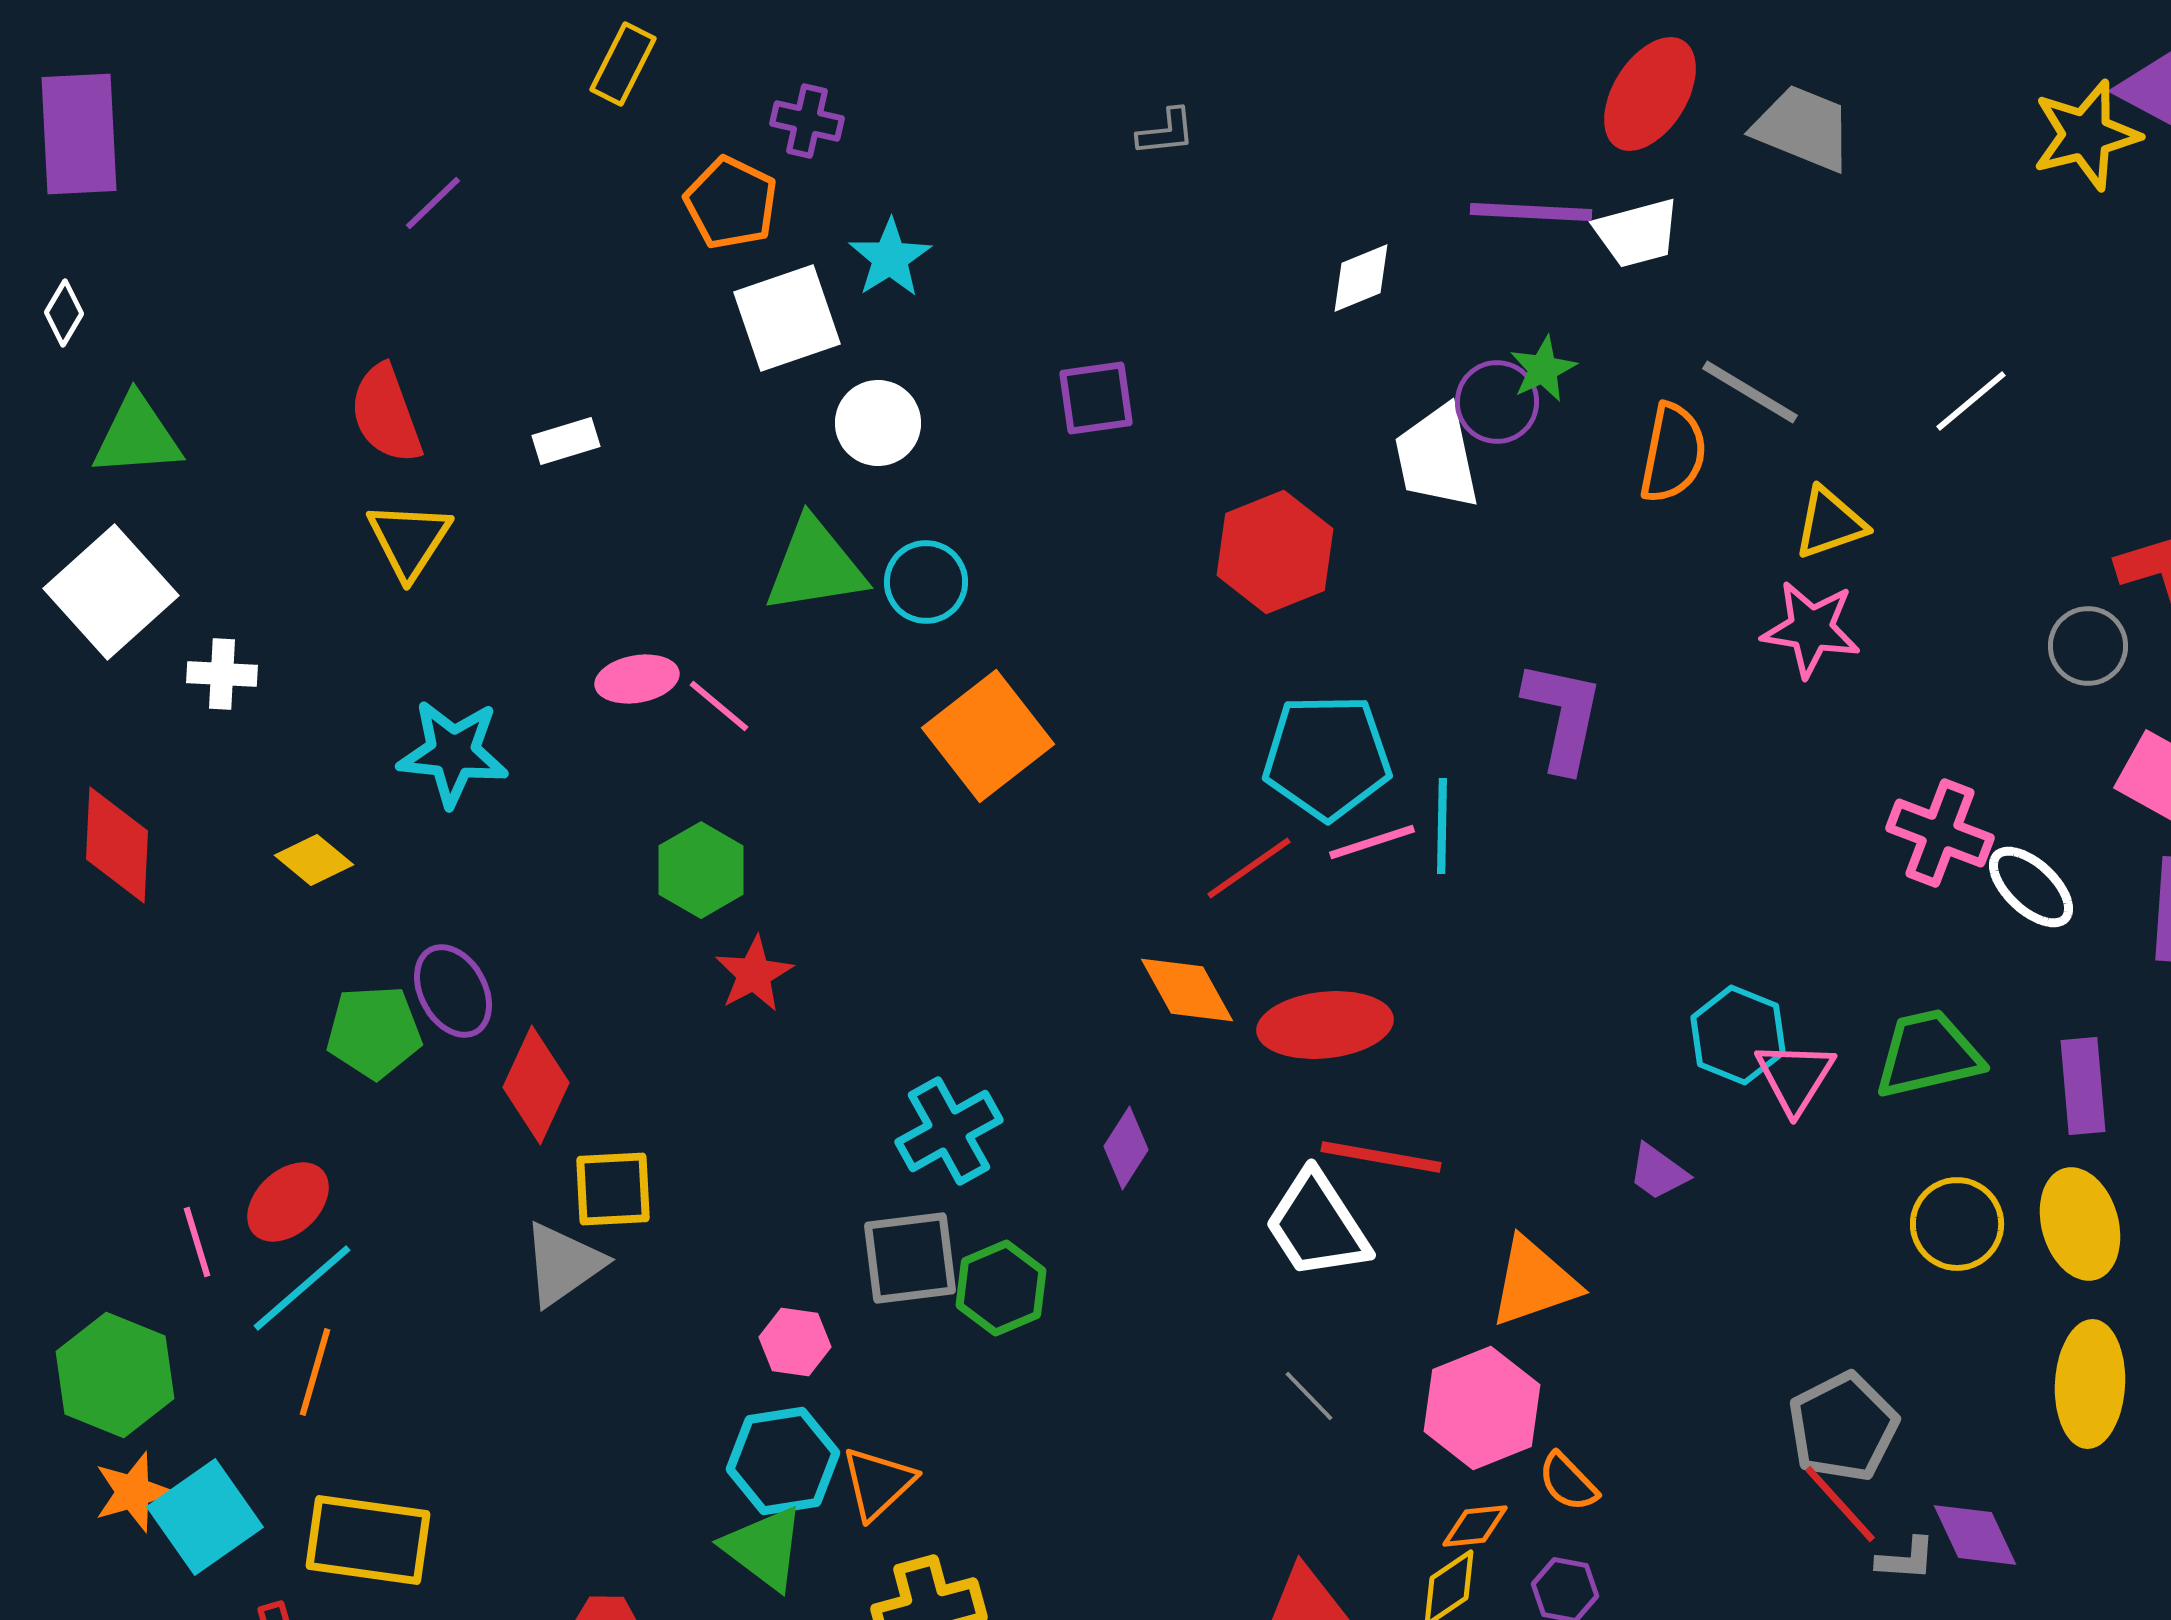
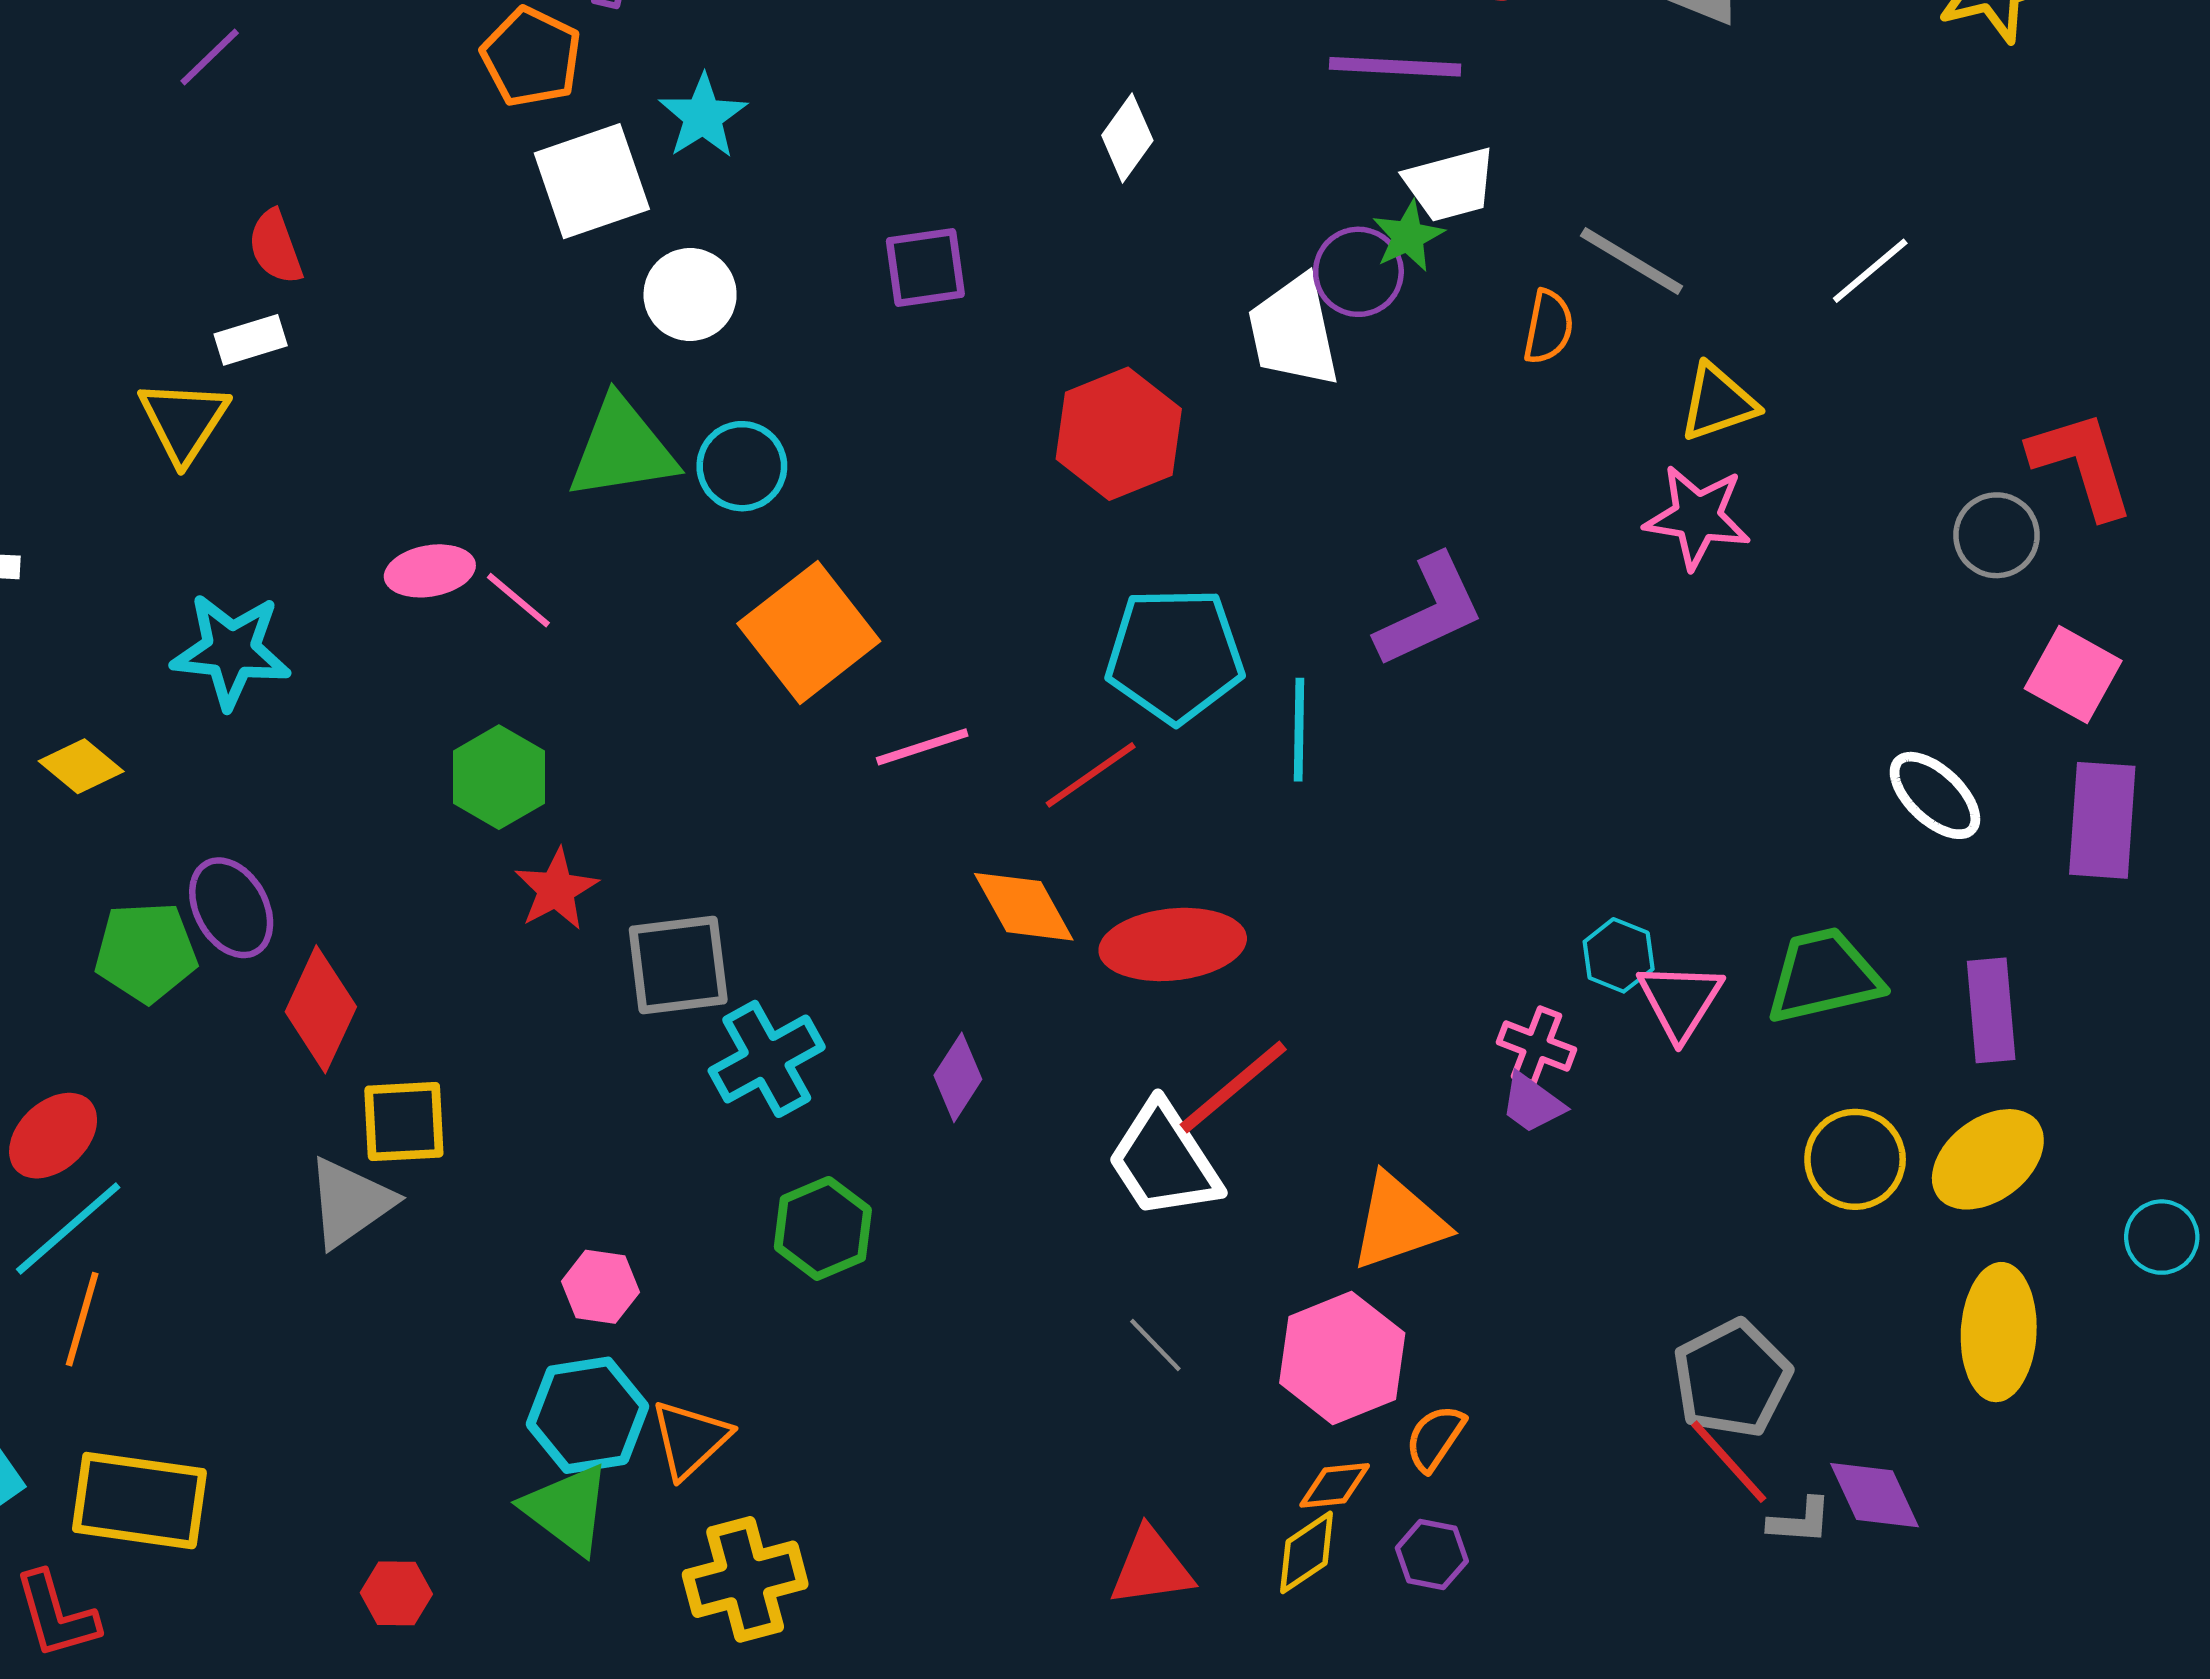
white trapezoid: (1637, 233) -> (1450, 184), moved
white diamond: (1361, 278) -> (1127, 138), moved, turned -32
red semicircle: (386, 414) -> (275, 247), moved, size x0.7
white rectangle: (566, 441) -> (251, 340), moved
orange semicircle: (1673, 453) -> (1548, 327), size x0.7
purple L-shape: (1563, 716) -> (1430, 611), turned 53
pink cross: (1940, 833) -> (1537, 1046), moved, size x0.7
pink line: (1372, 842) -> (922, 747), moved
cyan hexagon: (1738, 1035) -> (1619, 955), size x0.7
red line: (1381, 1157) -> (1233, 1087), turned -50
yellow ellipse: (2080, 1224) -> (1988, 1159), turned 69
gray square: (910, 1258) -> (678, 965), moved
orange semicircle: (1568, 1482) -> (1435, 1438), turned 78

